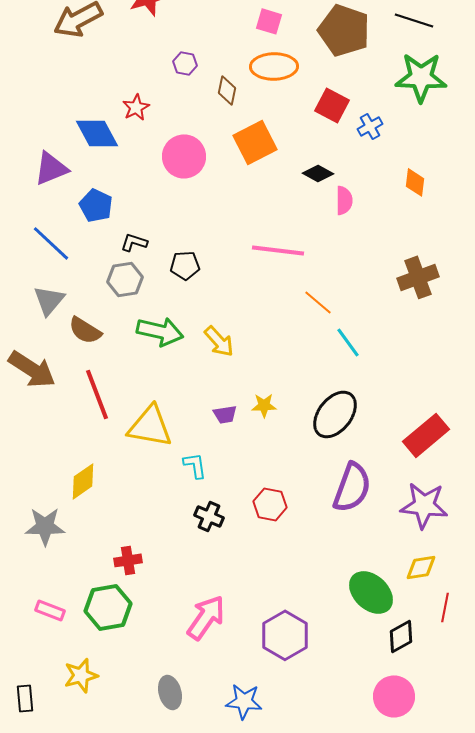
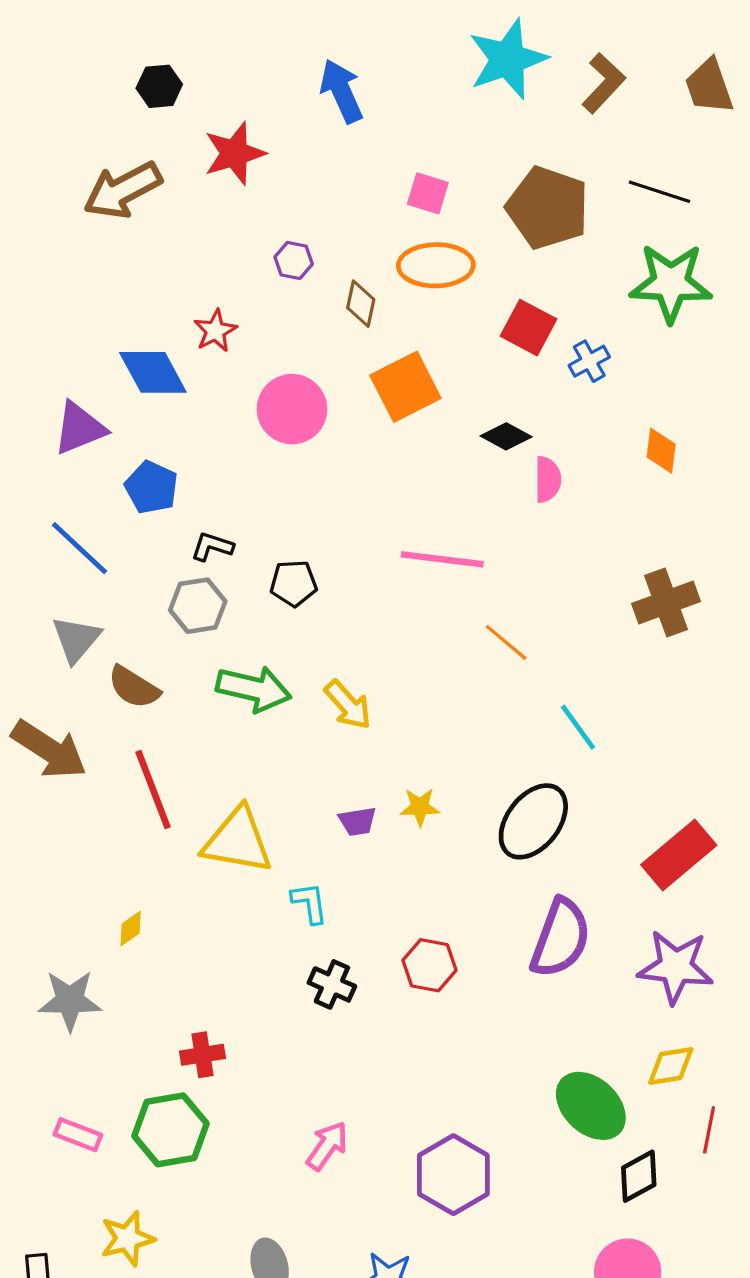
cyan line: (348, 342) -> (578, 727), moved
yellow diamond: (83, 481) -> (131, 928), size x0.6
pink arrow: (206, 617) -> (327, 1146), size x0.7

